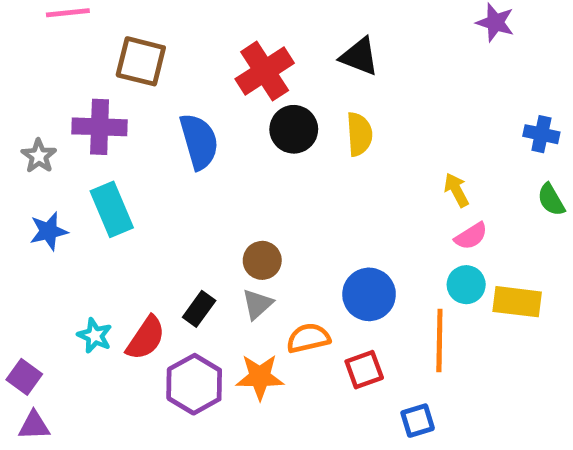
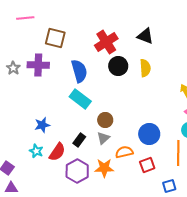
gray star: (39, 156) -> (13, 68), moved
cyan rectangle: (112, 209) -> (80, 99), moved, turned -30
blue star: (49, 231) -> (42, 125), moved

